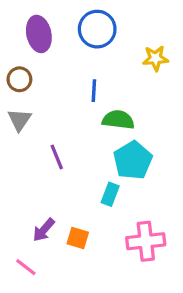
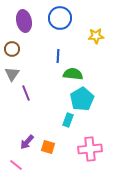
purple line: (57, 157) -> (26, 93), moved

